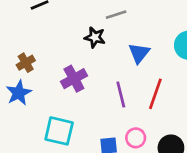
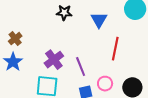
purple cross: (74, 79) -> (54, 60), moved
purple line: (121, 95) -> (81, 66), moved

